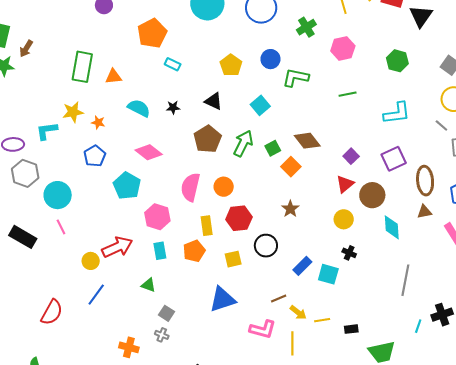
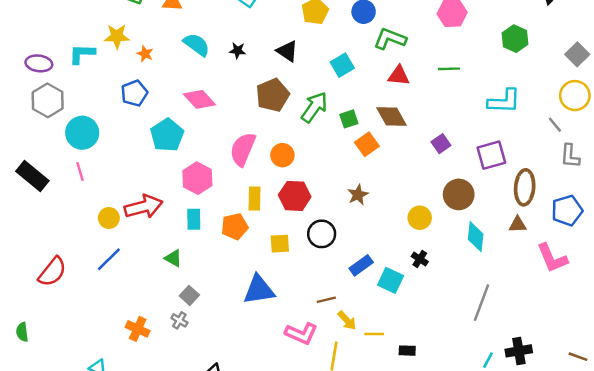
red triangle: (345, 184) -> (399, 76), moved, turned 36

